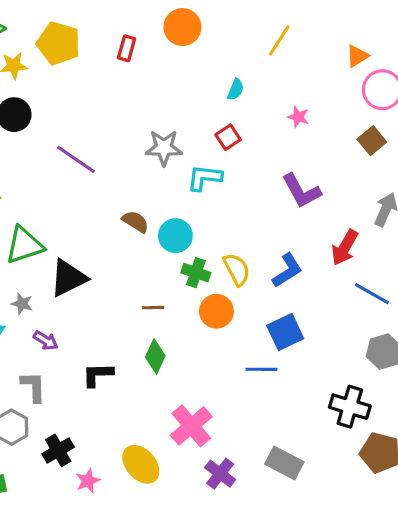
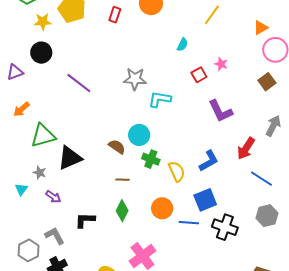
red square: (228, 137) -> (199, 75), moved
brown semicircle: (135, 222) -> (117, 147), moved
yellow semicircle: (237, 269) -> (177, 171), moved
orange circle: (216, 311) -> (162, 208), moved
gray L-shape: (33, 387) -> (55, 236), moved, turned -30
black cross: (350, 407) -> (225, 227), moved

